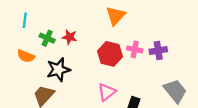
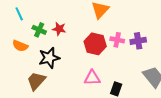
cyan line: (25, 20) -> (19, 14), turned -32
pink triangle: (107, 92) -> (92, 78), turned 36

